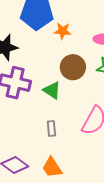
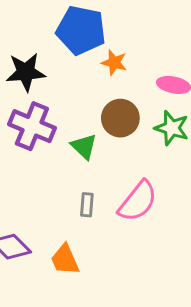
gray rectangle: (51, 128) -> (87, 205), moved

